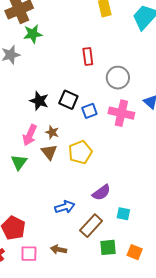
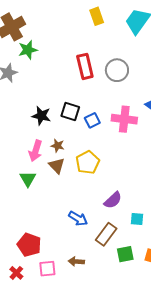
red rectangle: (88, 56) -> (85, 66), size x1.4
gray circle: (118, 78) -> (117, 70), moved
blue arrow: (65, 207) -> (78, 218), turned 54

